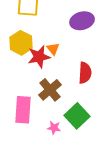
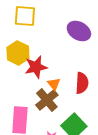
purple ellipse: (82, 21) -> (79, 31), turned 45
orange triangle: (53, 49) -> (54, 84), moved

